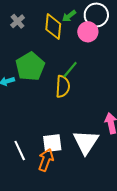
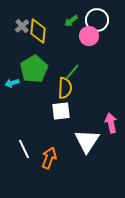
yellow diamond: (53, 27) -> (38, 31), moved
white square: (52, 143) -> (61, 111), moved

